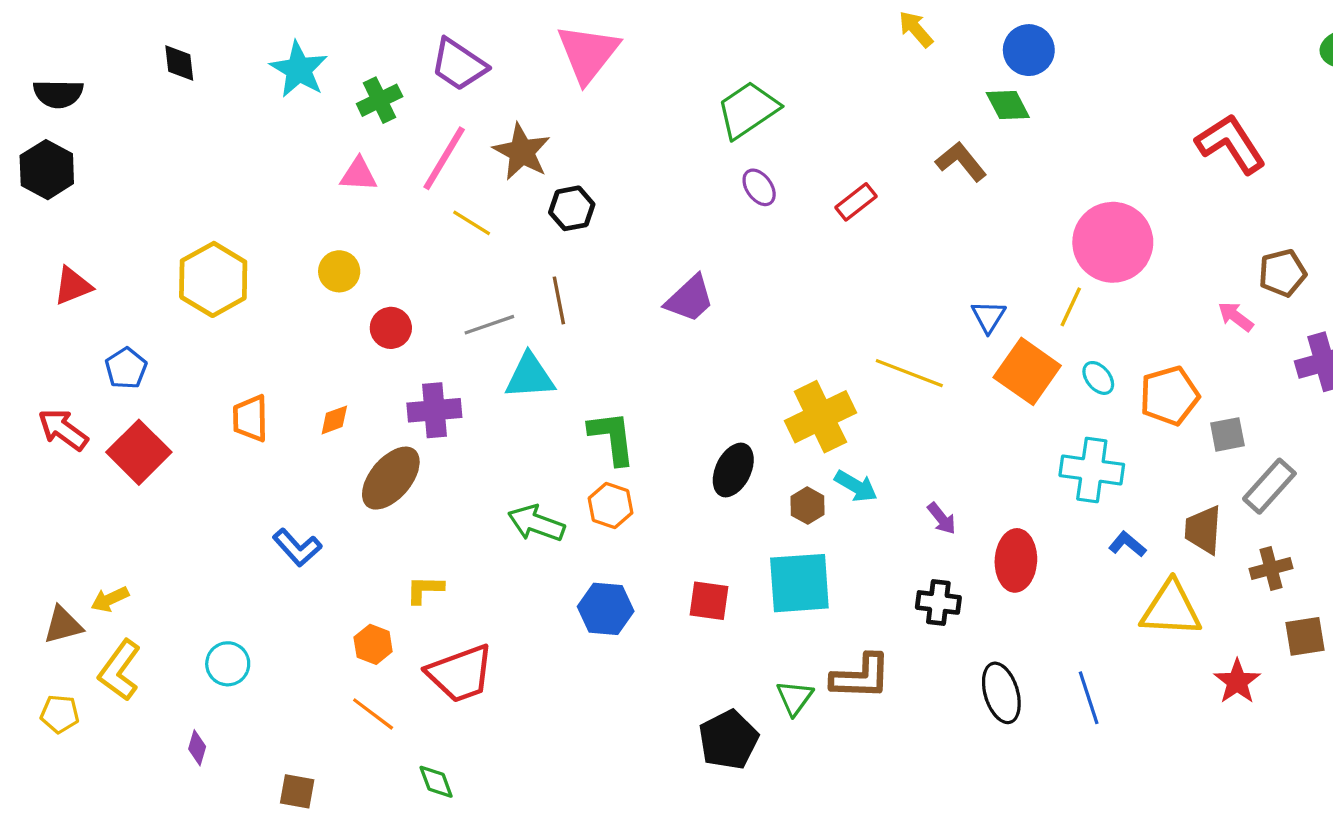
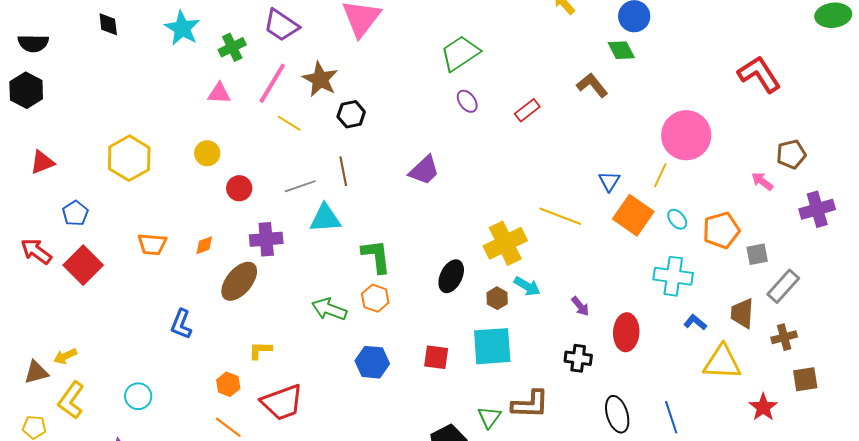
orange trapezoid: (250, 418) -> (152, 244), turned -84
blue L-shape: (297, 548) -> (181, 324), turned 64

